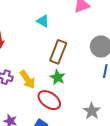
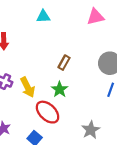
cyan triangle: (43, 21) -> (43, 16), moved, turned -40
brown rectangle: (58, 52) -> (64, 63), size x0.6

